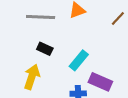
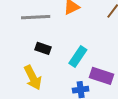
yellow arrow: (32, 77) -> (33, 78), turned 140

